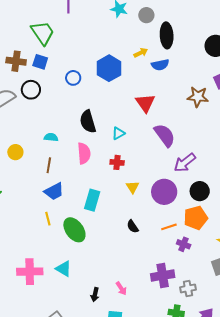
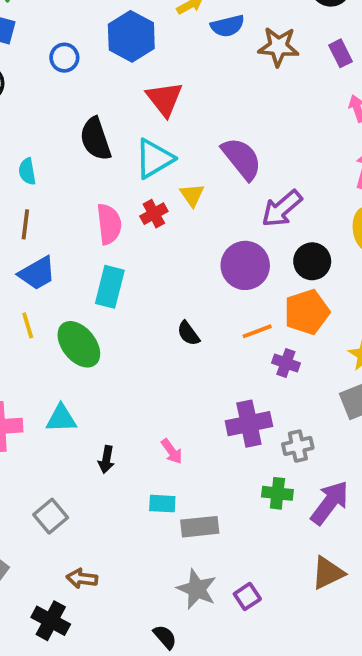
brown star: (198, 97) -> (278, 47), moved
red triangle: (145, 103) -> (164, 99), moved
cyan triangle: (118, 133) -> (154, 159), size x1.6
cyan semicircle: (51, 137) -> (27, 171), turned -104
pink semicircle: (84, 153) -> (109, 224), moved
red cross: (117, 162) -> (154, 214), turned -32
yellow triangle: (133, 187) -> (192, 195), moved
cyan triangle: (64, 269) -> (61, 418), turned -30
black arrow: (95, 295) -> (106, 459), moved

